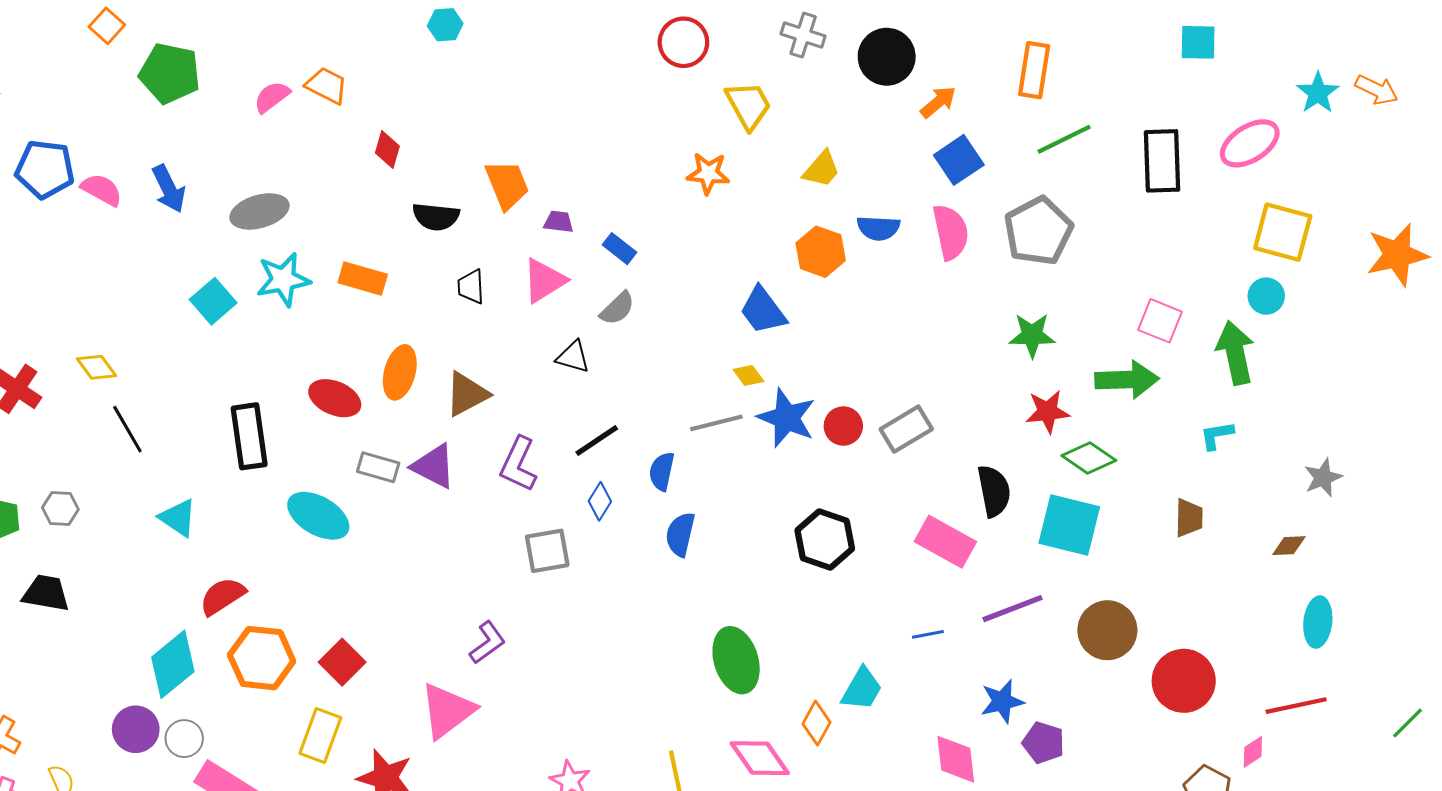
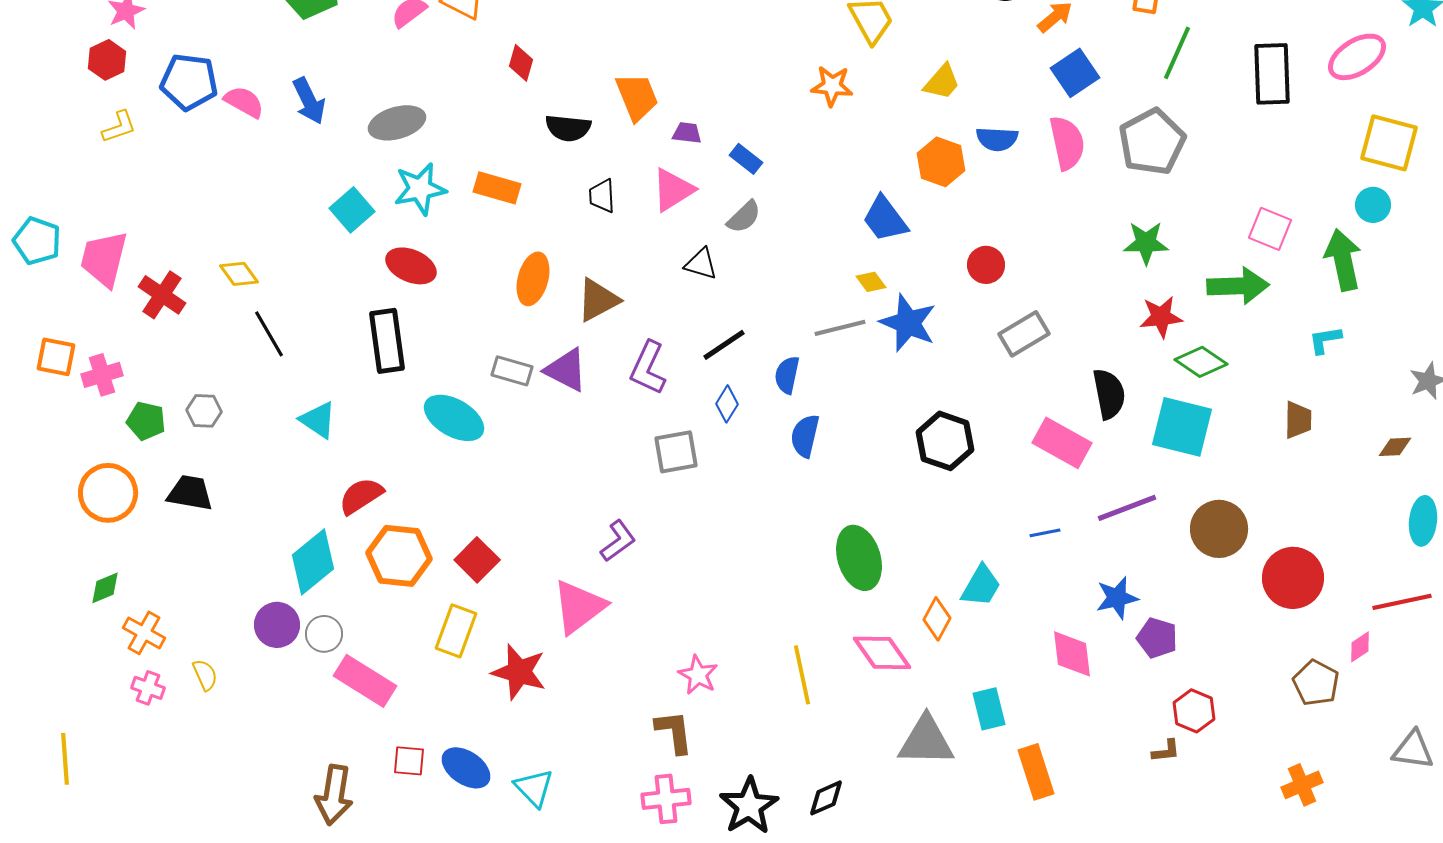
green line: (1064, 139) -> (1177, 53), turned -40
red ellipse: (335, 398) -> (411, 266), moved
red circle: (843, 426) -> (986, 265), moved

